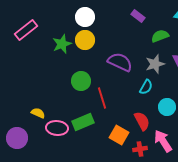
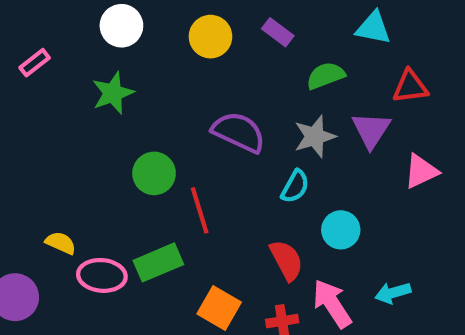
white circle: (85, 17) -> (121, 26), moved
pink rectangle: (26, 30) -> (35, 63), size x0.6
yellow circle: (85, 40) -> (210, 37), moved
orange square: (119, 135) -> (219, 308), moved

